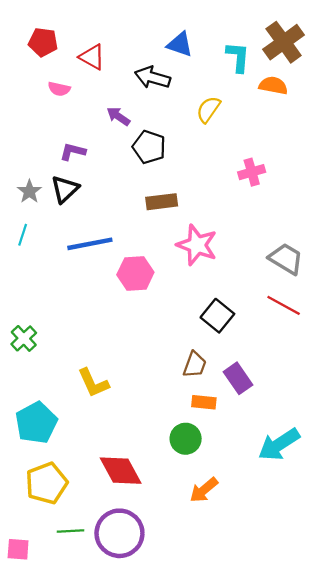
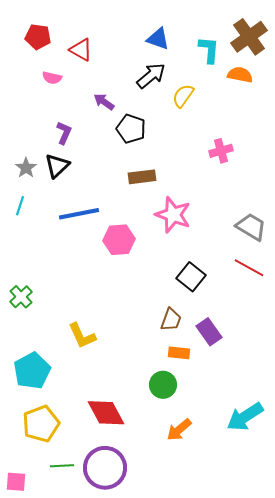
black arrow: (153, 77) -> (151, 76), moved, turned 124
purple L-shape: (73, 152) -> (64, 133), turned 100
cyan arrow: (279, 444) -> (245, 417), moved

